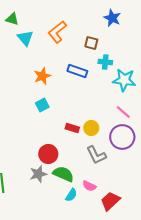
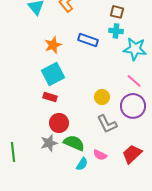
brown square: (91, 43) -> (117, 12), moved
cyan square: (42, 105) -> (53, 74), size x1.6
red rectangle: (72, 128) -> (50, 97), moved
red trapezoid: (110, 201) -> (132, 154), moved

